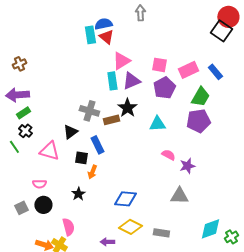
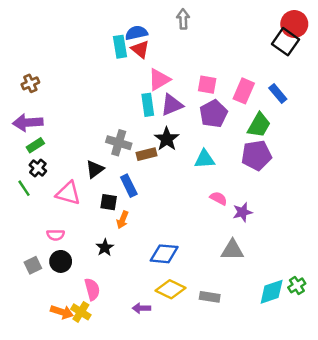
pink rectangle: (188, 70) -> (244, 91), turned -42
green cross: (231, 237) -> (297, 285), moved

